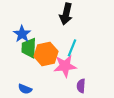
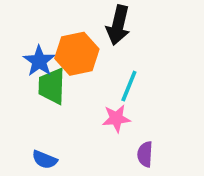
orange hexagon: (46, 54) -> (77, 54), moved
pink star: (65, 66) -> (116, 118), size x0.7

